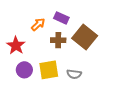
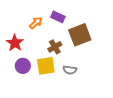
brown square: (85, 37) -> (80, 35), turned 30
brown cross: (58, 40) -> (55, 47), moved, turned -32

